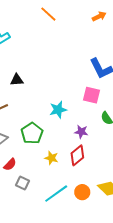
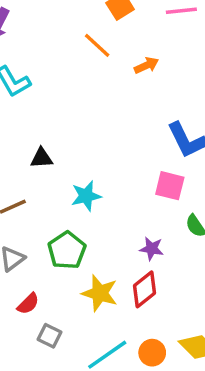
orange arrow: (99, 16) -> (146, 65), moved
cyan star: (58, 110) -> (86, 196), moved
yellow star: (51, 158) -> (100, 293), size x1.5

